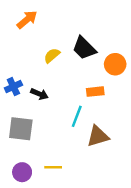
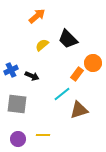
orange arrow: (27, 20) -> (37, 16), moved
orange circle: (115, 64) -> (93, 63), moved
orange rectangle: (95, 92) -> (77, 74), turned -48
cyan line: (77, 116) -> (62, 94), turned 30

